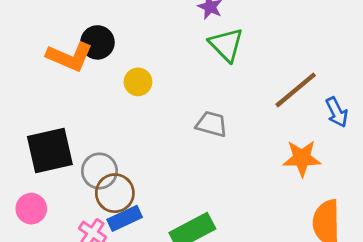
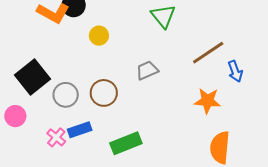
gray trapezoid: (212, 124) -> (147, 70), turned -45
black square: (50, 151) -> (33, 77), turned -32
brown circle: (115, 193) -> (104, 93), moved

